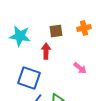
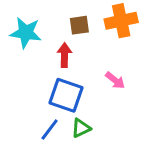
orange cross: (84, 28) -> (121, 21), size x1.5
blue square: (29, 78) -> (66, 95), moved

